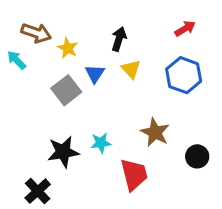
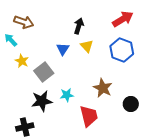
red arrow: (185, 28) -> (123, 19), size x1.5
yellow star: (68, 48) -> (22, 61), moved
gray square: (66, 90) -> (44, 72), moved
black cross: (38, 191) -> (25, 127), turned 30

